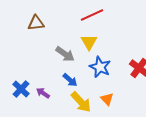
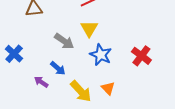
blue arrow: (70, 80) -> (58, 68), moved
blue cross: (21, 89) -> (14, 54), moved

